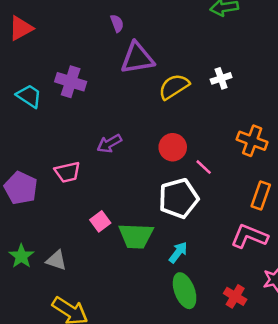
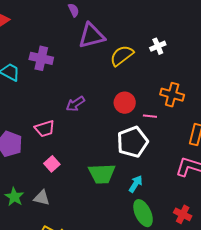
orange cross: (252, 141) -> (172, 95), moved
pink line: (204, 167) -> (150, 116), turned -32
pink square: (100, 221) -> (52, 164), moved

